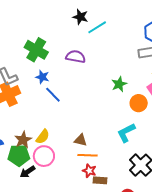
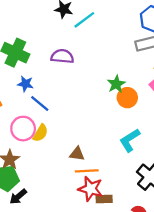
orange circle: (139, 103) -> (127, 98), moved
yellow semicircle: (43, 137) -> (40, 133), moved
pink circle: (44, 156) -> (23, 129), moved
red star: (89, 171) -> (91, 189), size x1.5

